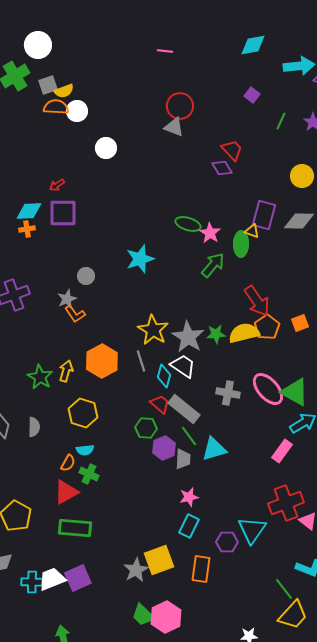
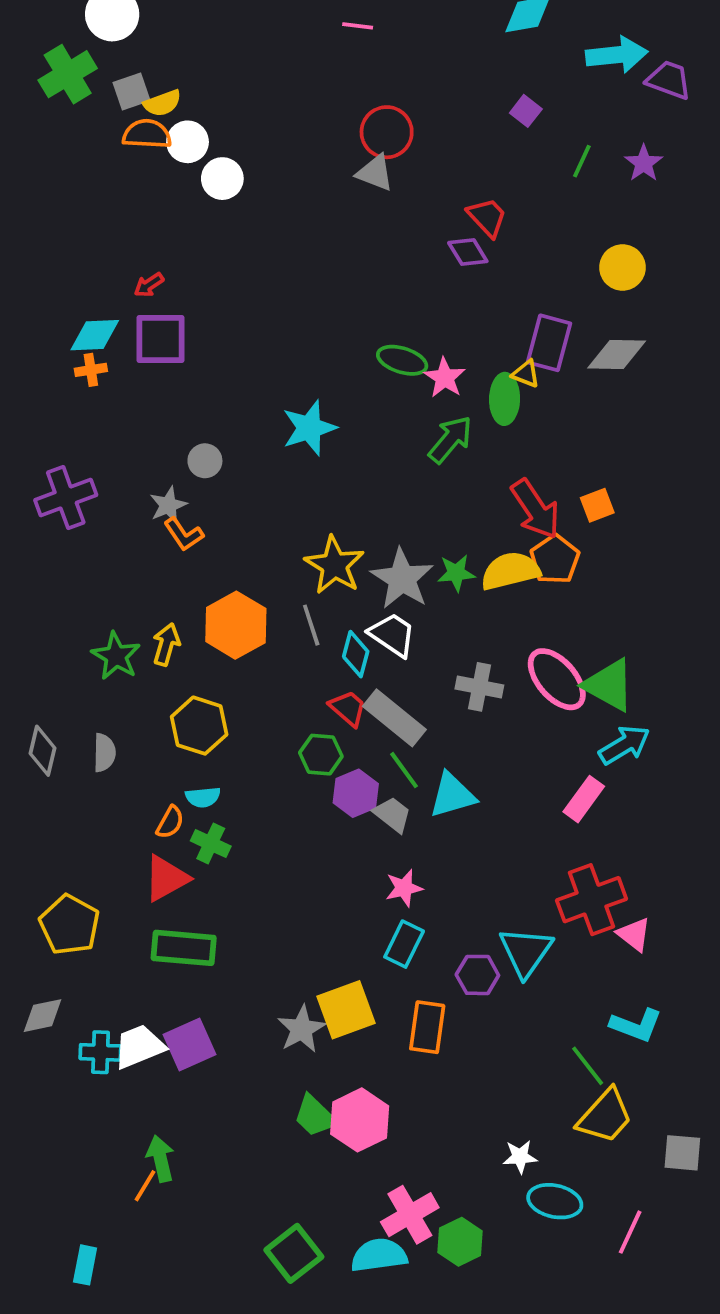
white circle: (106, 148) -> (222, 179), moved
orange square: (300, 323) -> (597, 505), moved
gray trapezoid: (183, 459) -> (392, 815), turned -55

